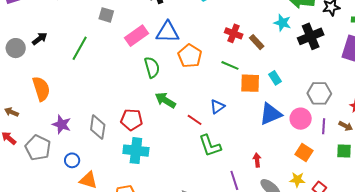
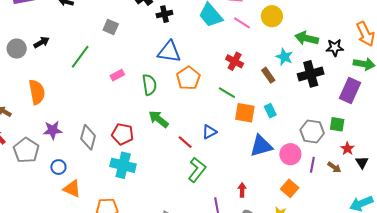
pink rectangle: (137, 36) -> (117, 75), moved, size x0.6
brown rectangle: (257, 42) -> (268, 75), moved
purple star: (62, 124) -> (53, 130), turned -30
green L-shape: (210, 146) -> (197, 170), turned -130
green square: (344, 151) -> (337, 124), moved

